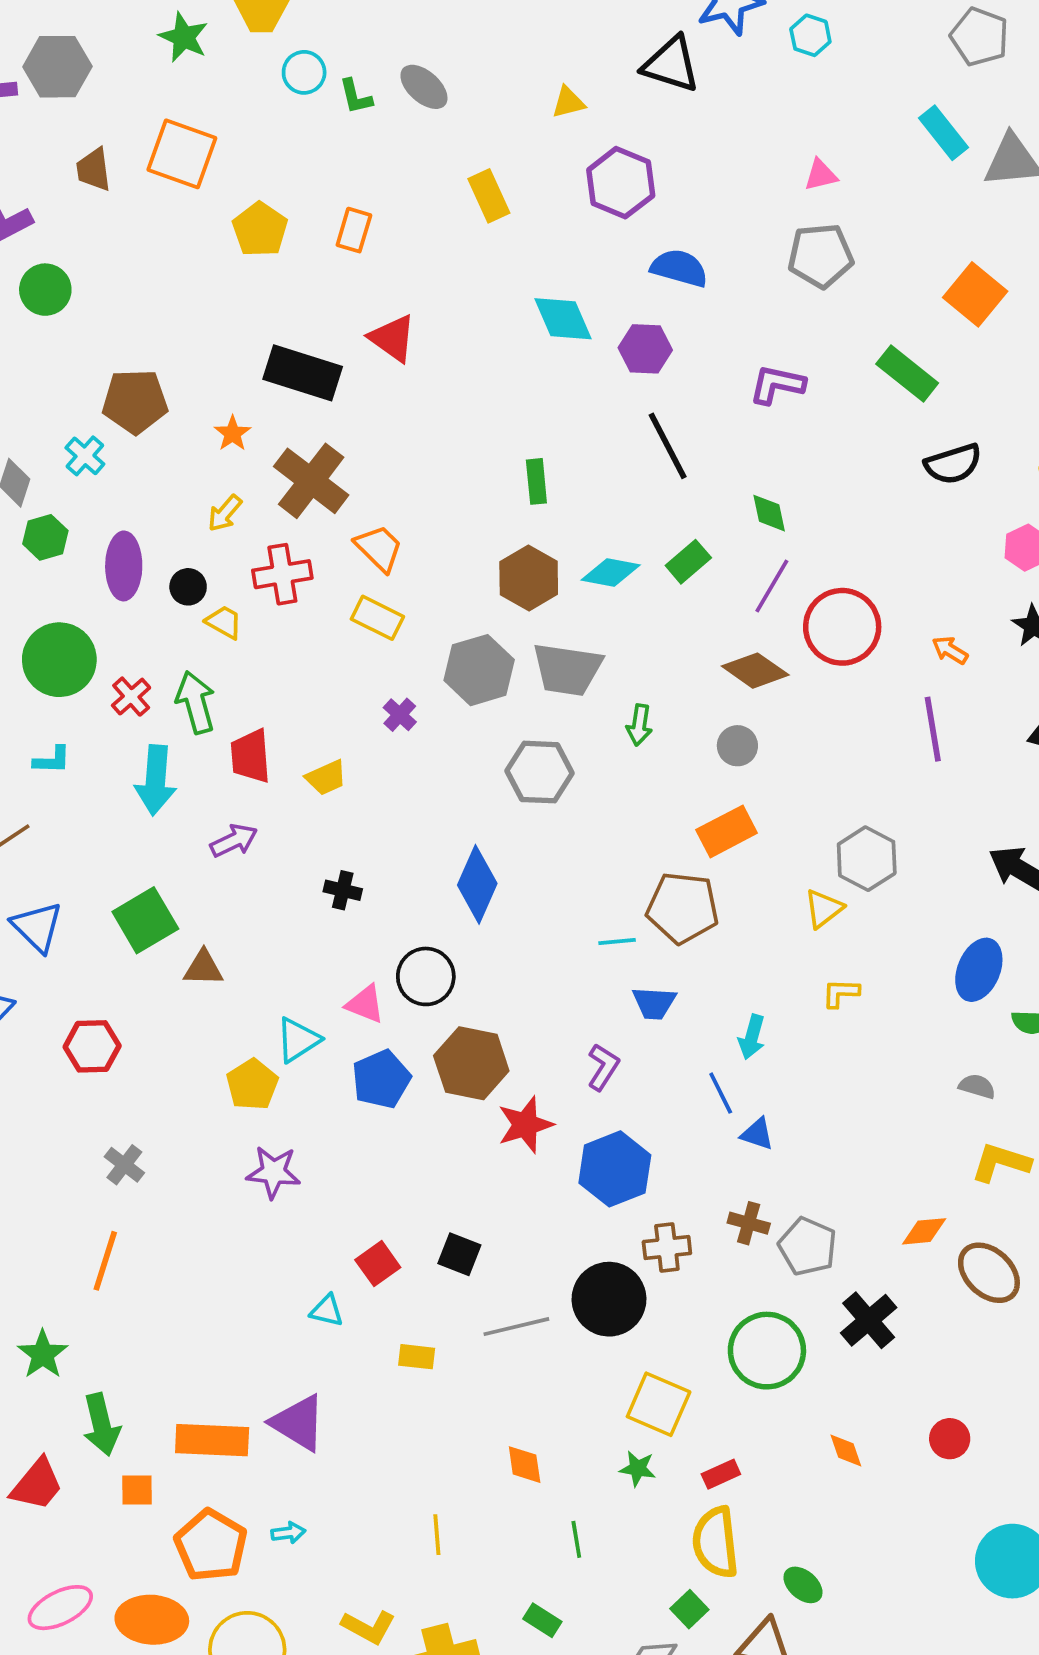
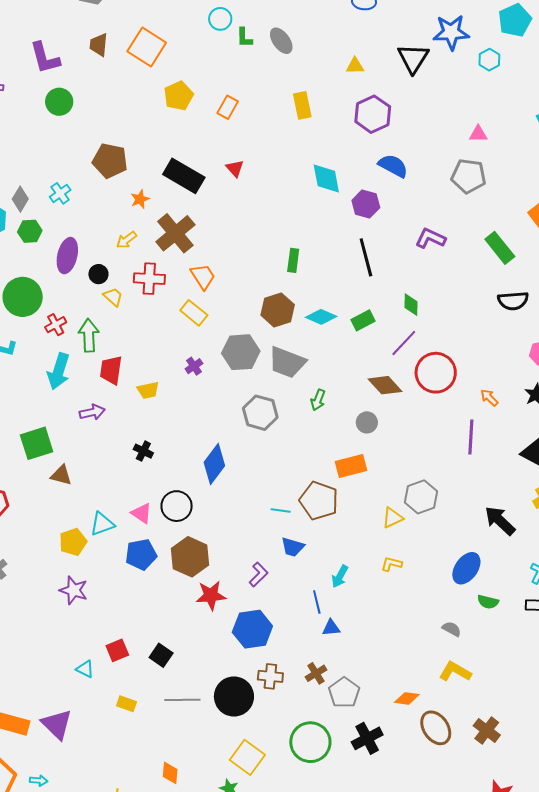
black triangle: (671, 64) -> (413, 58), turned 32
red triangle: (393, 338) -> (235, 168), size x0.7
brown pentagon: (135, 401) -> (110, 161), moved
blue triangle: (757, 1134) -> (331, 628), turned -36
brown cross: (749, 1223) -> (316, 673), turned 30

